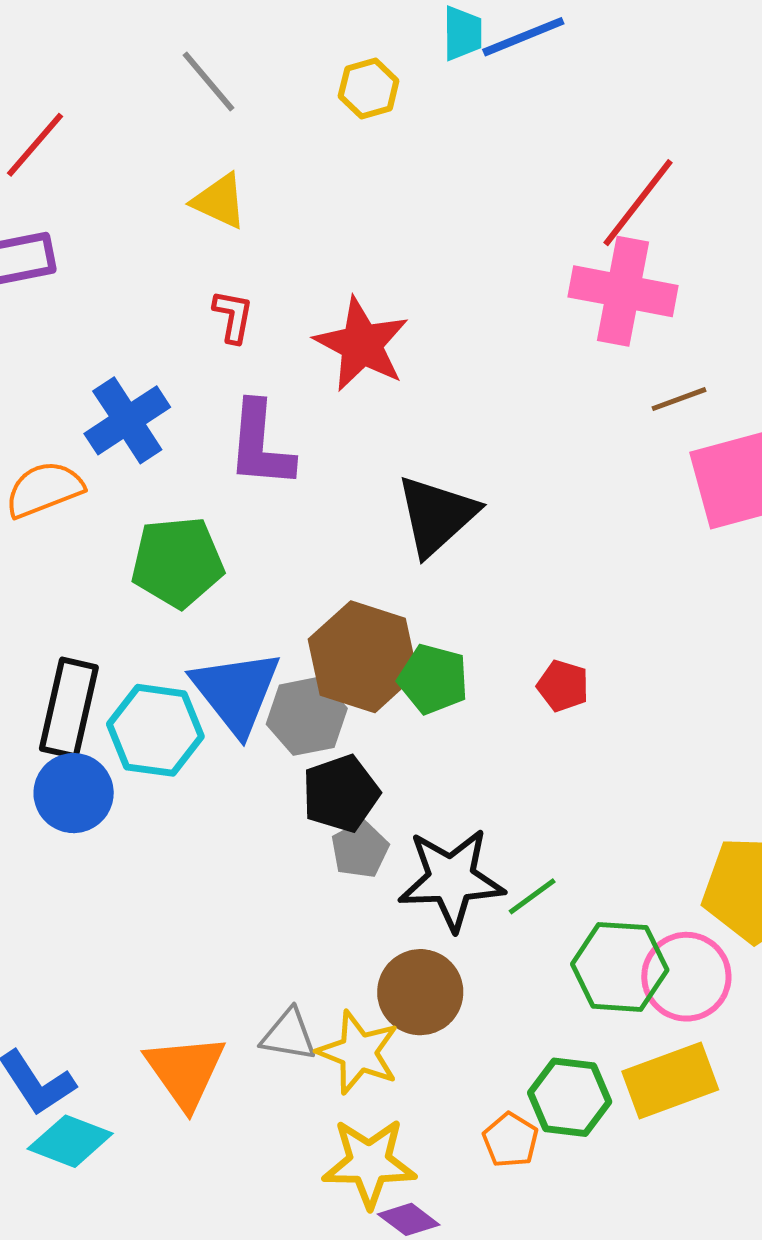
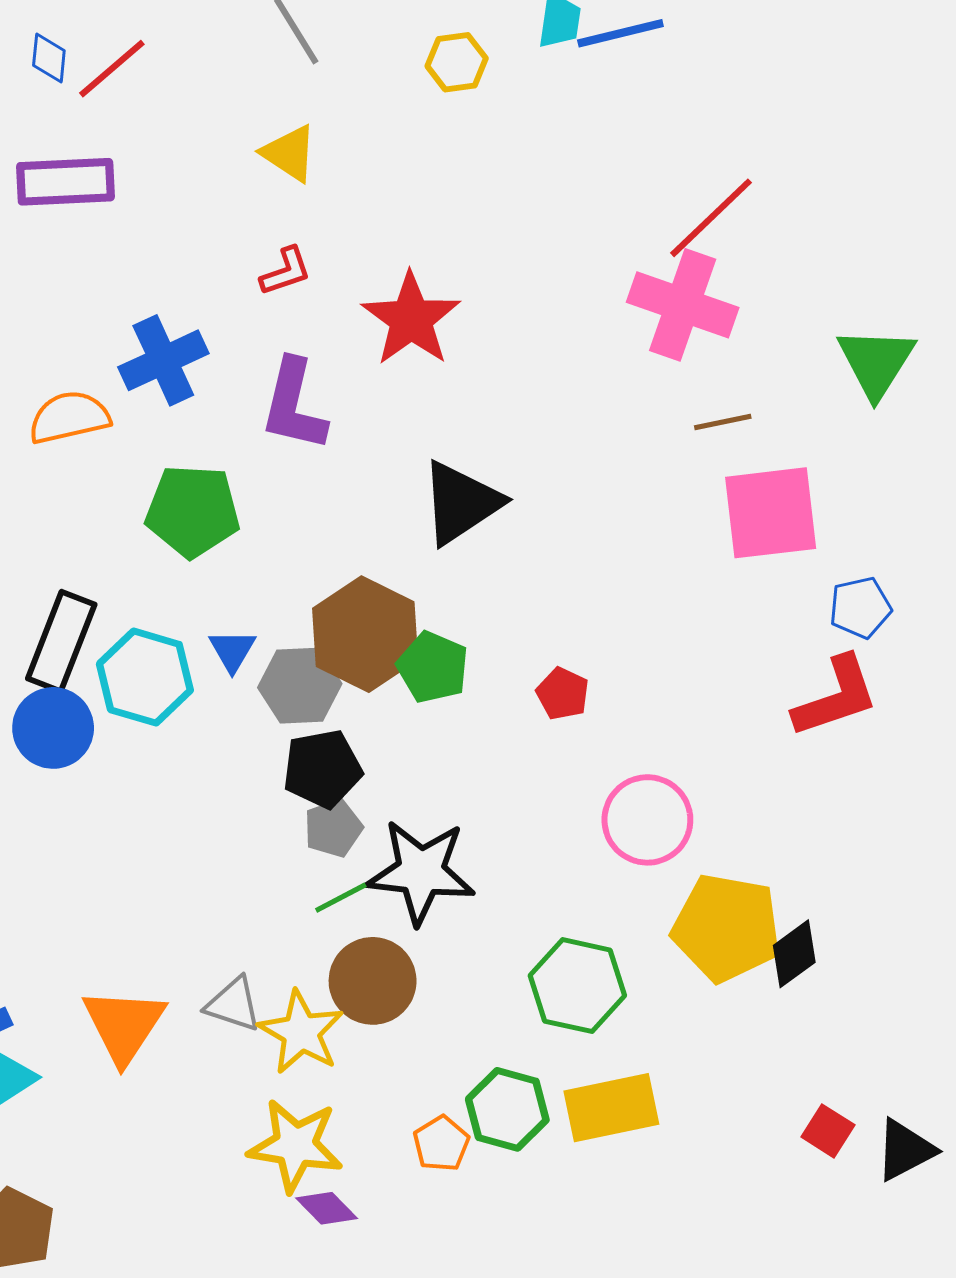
red L-shape: (233, 316) -> (286, 271), turned 52
blue triangle: (236, 692) -> (232, 650), size x0.5
green line: (532, 896) -> (341, 898), moved
pink circle: (686, 977) -> (647, 820), moved

